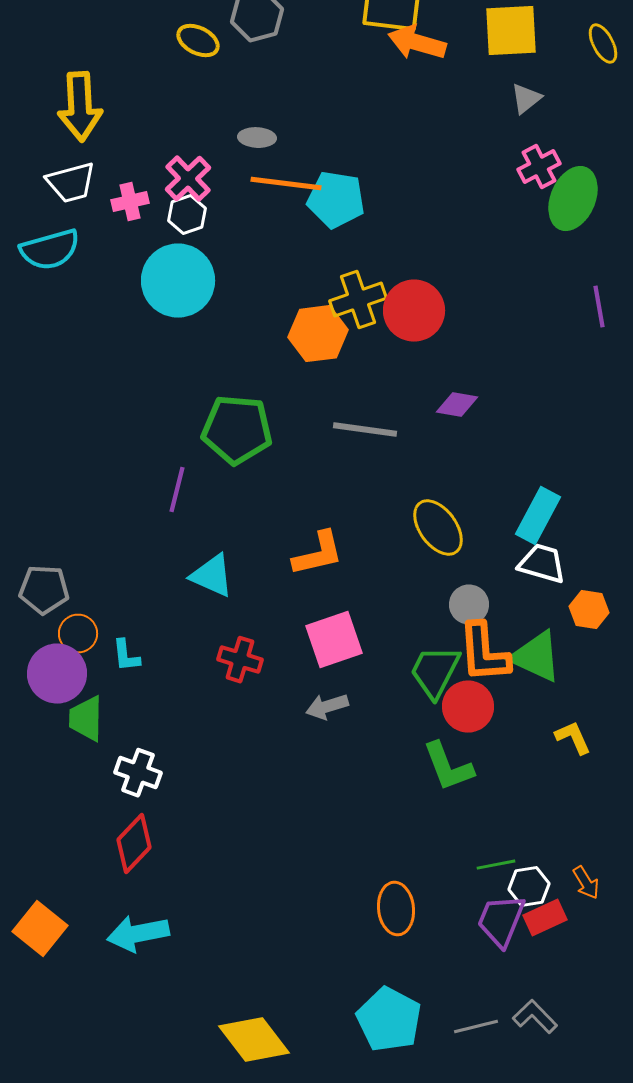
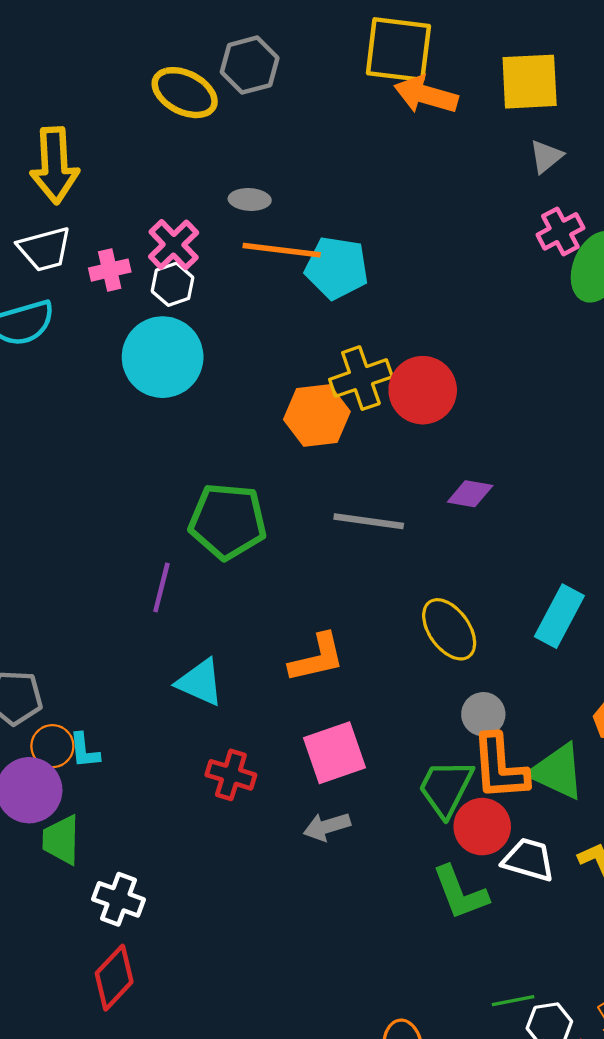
yellow ellipse: (198, 41) -> (185, 93), size x1.4
white trapezoid: (542, 564) -> (528, 860), moved
cyan L-shape: (126, 656) -> (84, 751), moved

